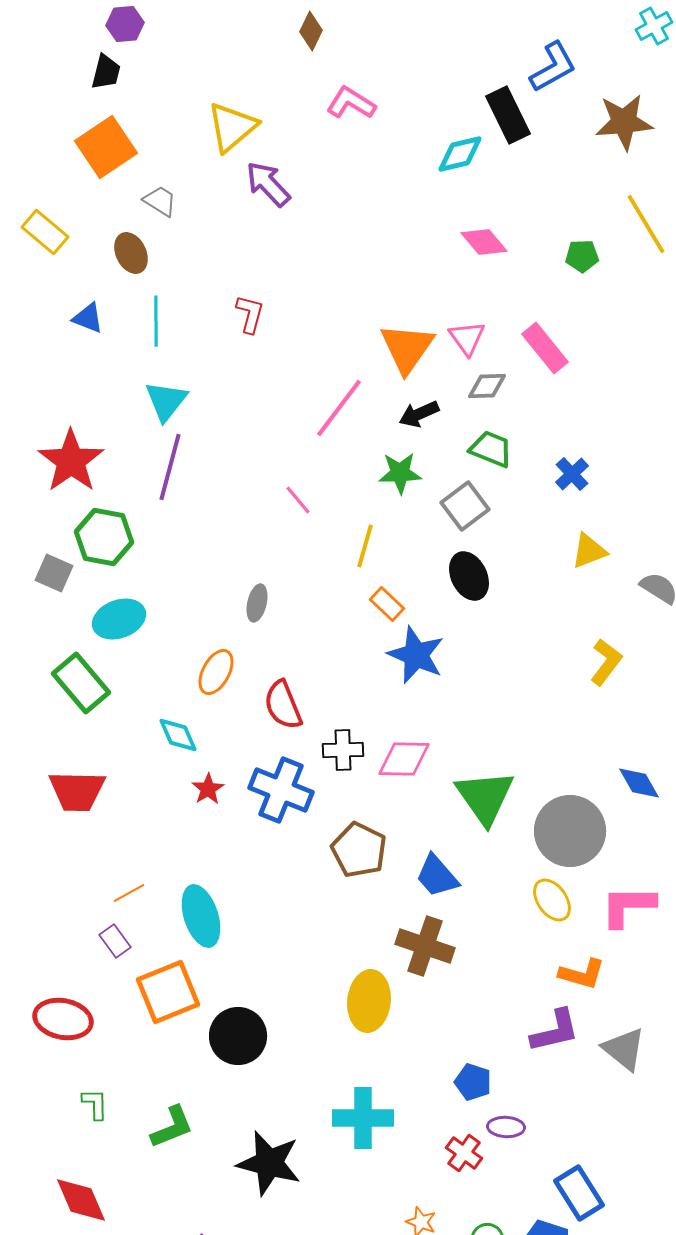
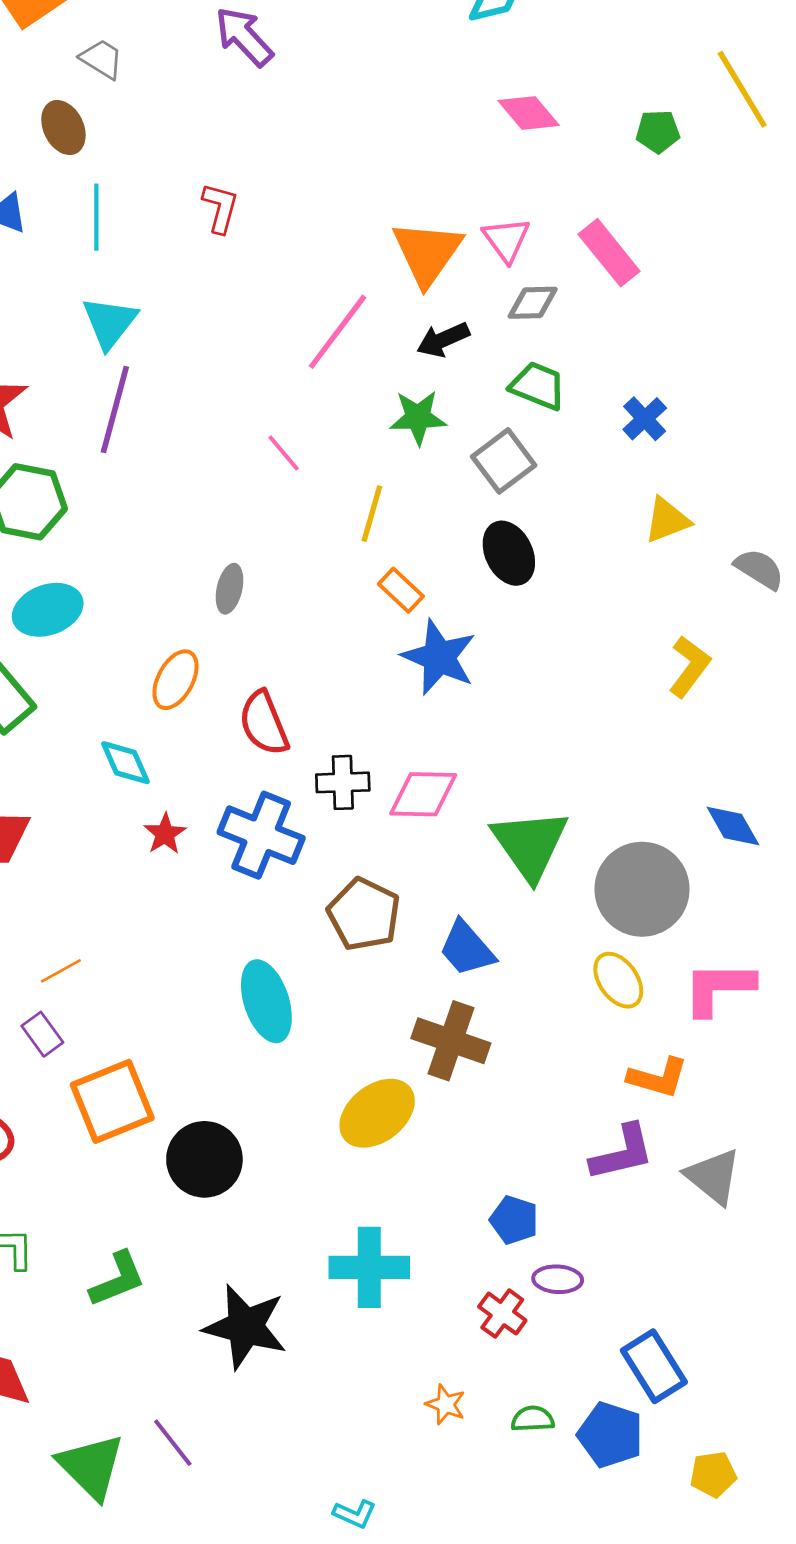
cyan ellipse: (201, 916) -> (266, 1001), moved
yellow ellipse: (369, 1001) -> (377, 1113), turned 46

